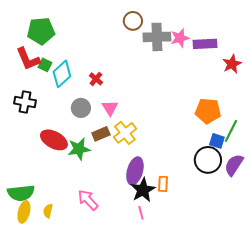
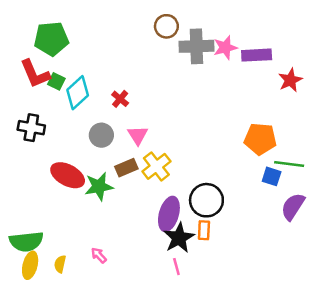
green line: (231, 131) -> (289, 164), turned 70
black circle: (208, 160) -> (206, 200), moved
pink arrow: (88, 200) -> (99, 255), moved, size x0.6

